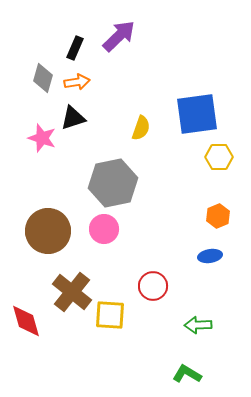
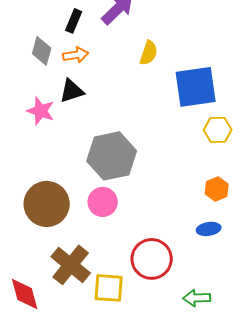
yellow semicircle: (141, 128) -> (149, 53), moved
red circle: (153, 286) -> (152, 259), size x1.4

